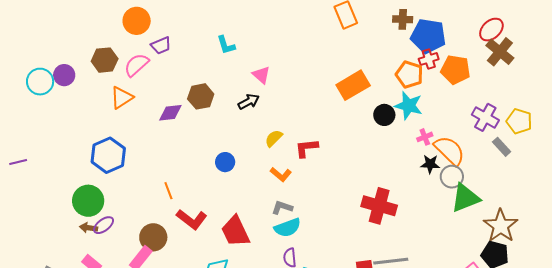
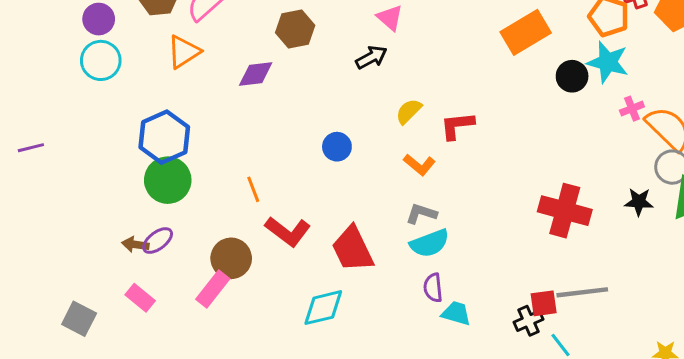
cyan circle: (40, 82) -> (101, 60), moved
brown hexagon: (201, 96) -> (295, 29), moved
black star: (430, 164) -> (639, 202), moved
green circle: (88, 201) -> (168, 180), moved

